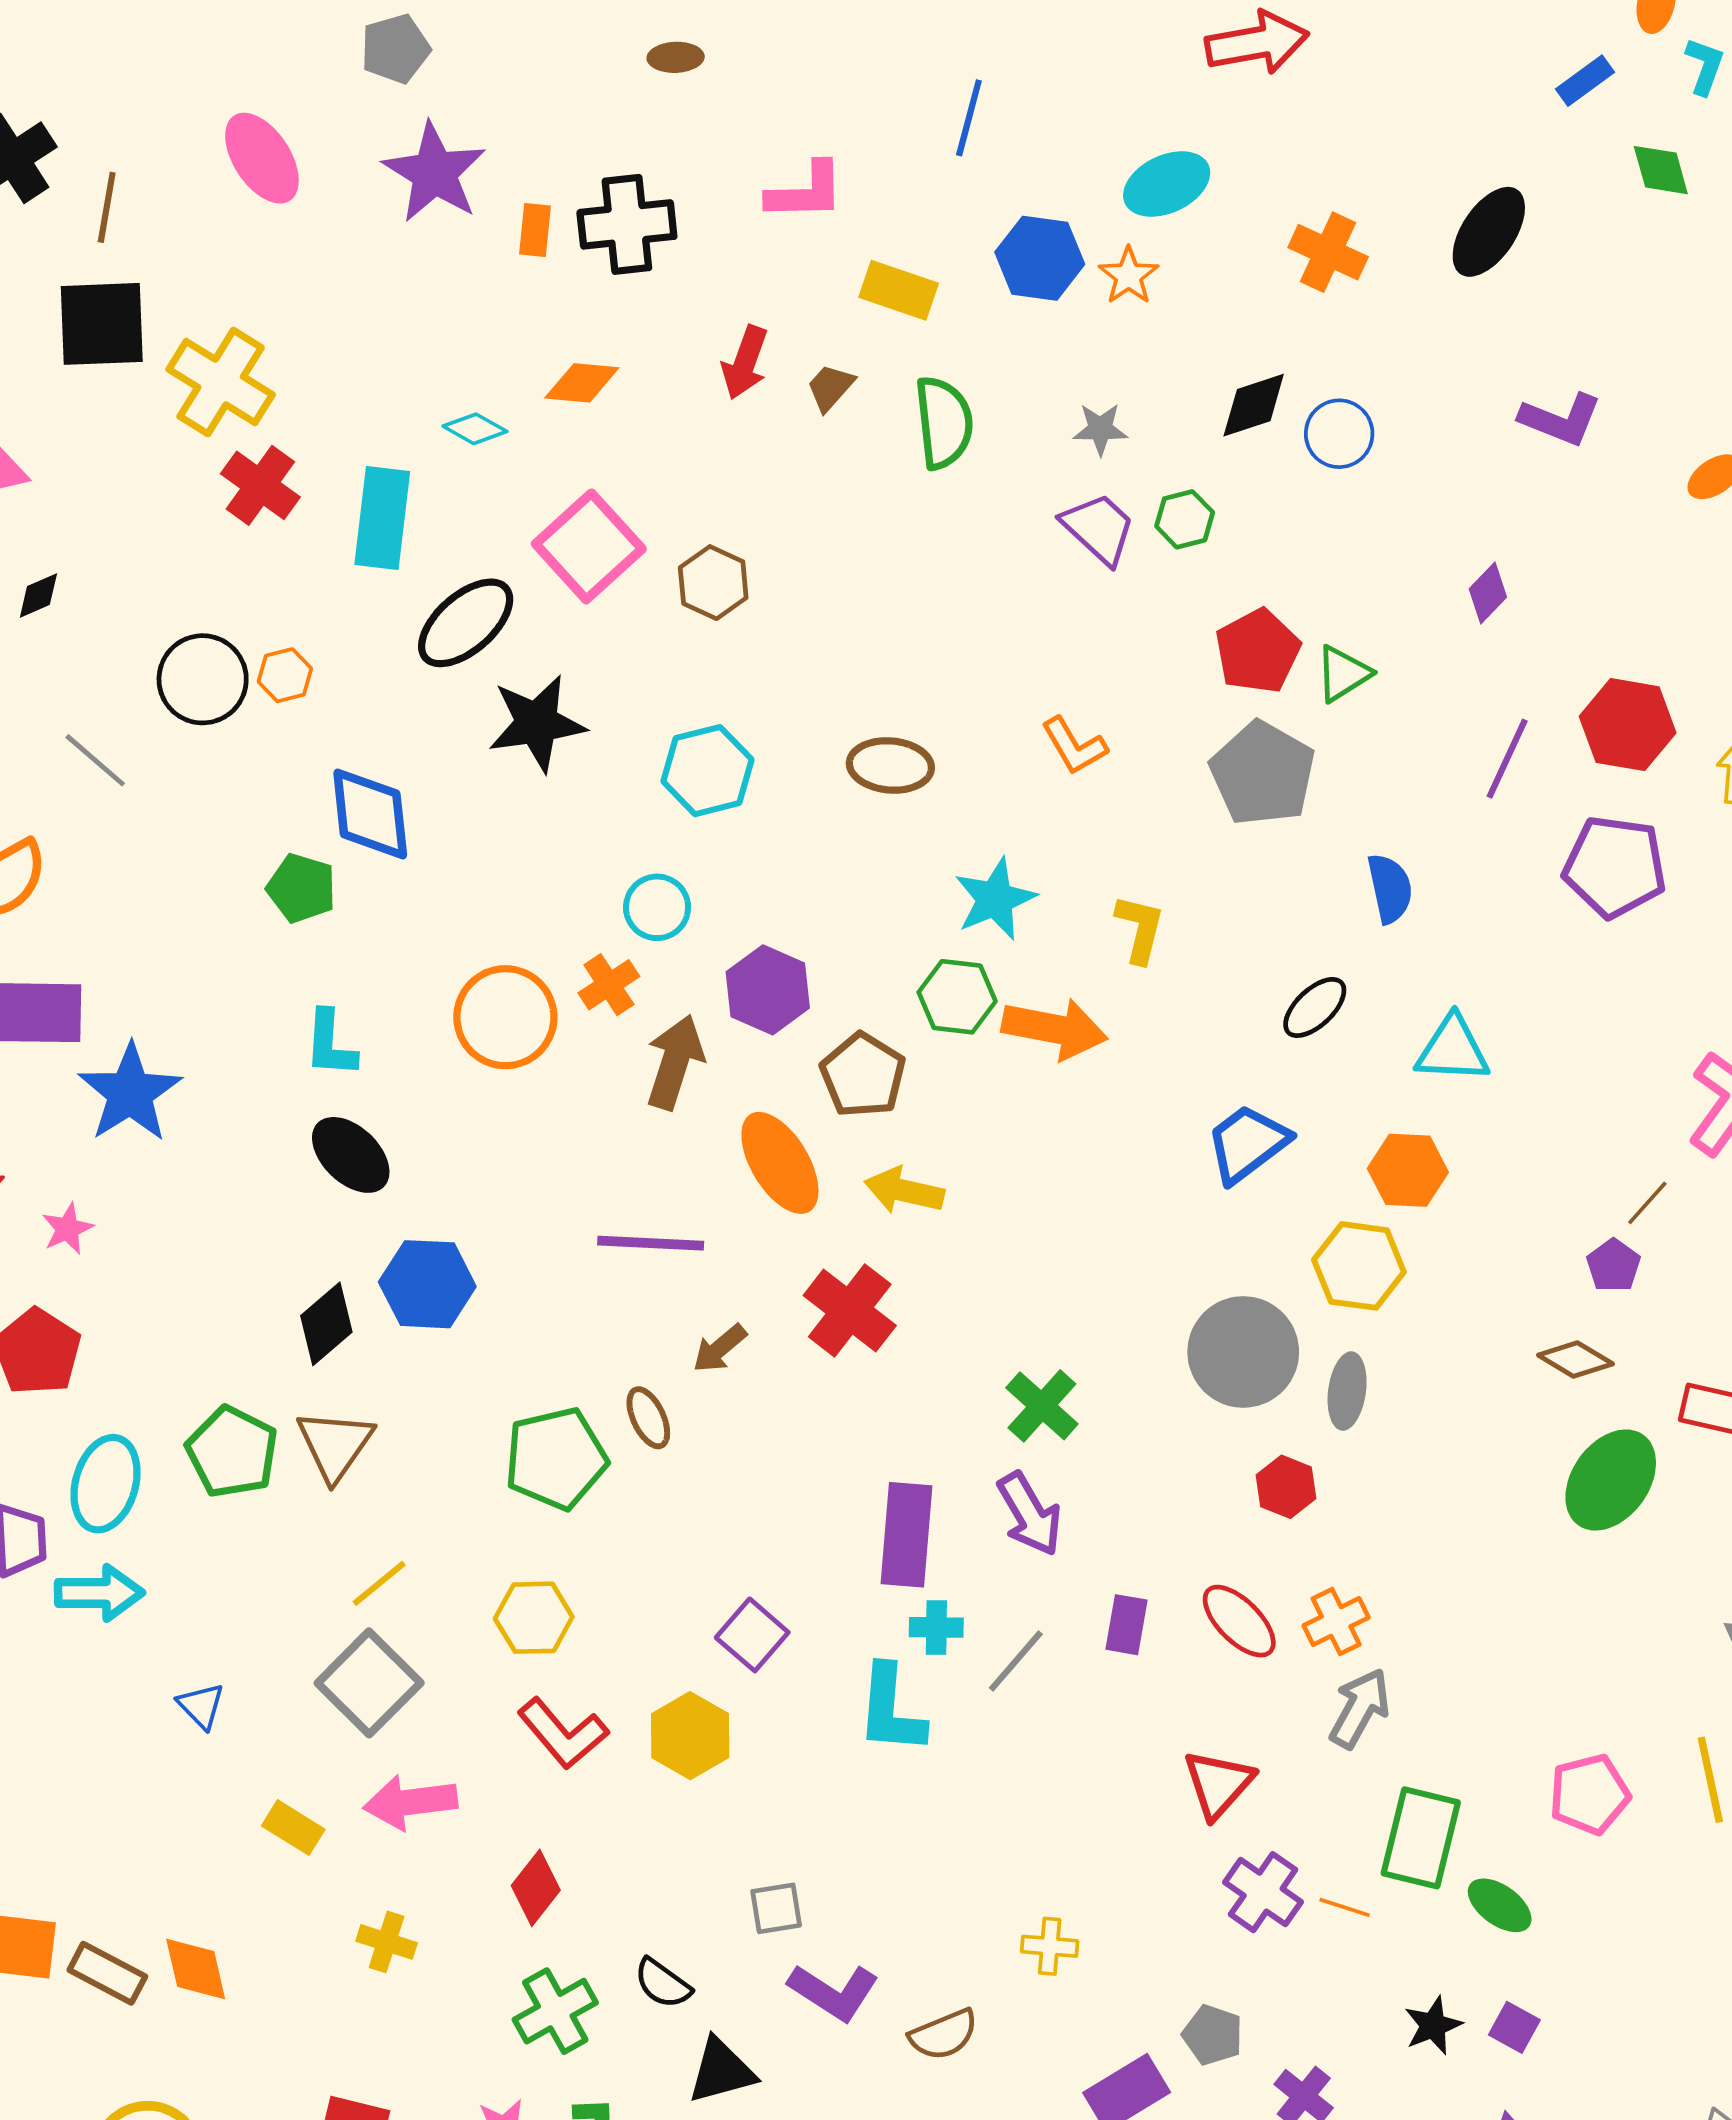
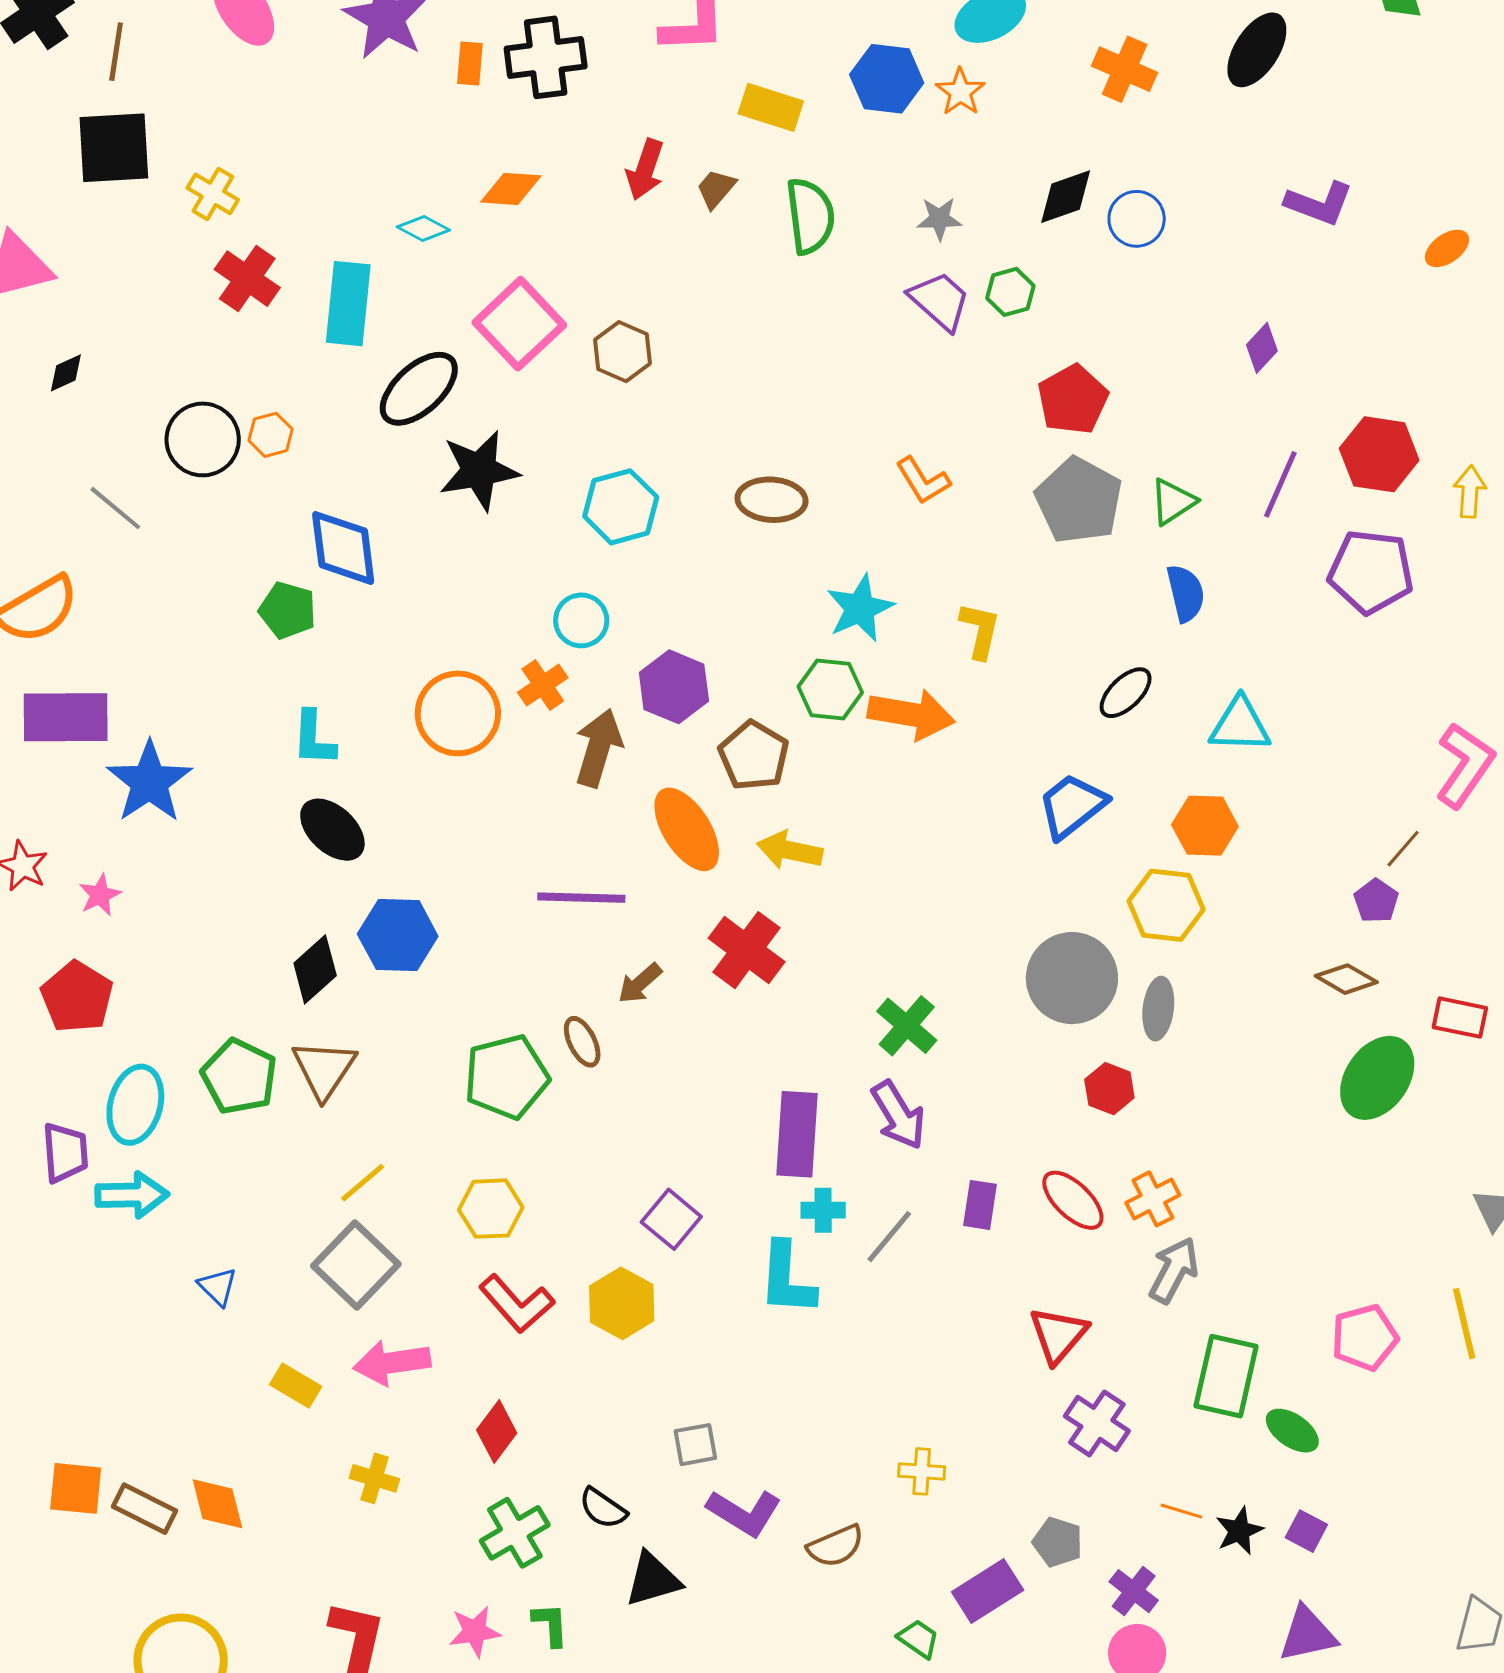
yellow cross: (221, 382) -> (213, 194), size x0.6
green triangle: (1343, 674) -> (1173, 502), moved
orange line: (1345, 1907) -> (1181, 1511), moved

